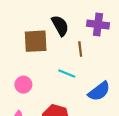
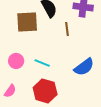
cyan line: (67, 73) -> (42, 63), moved

